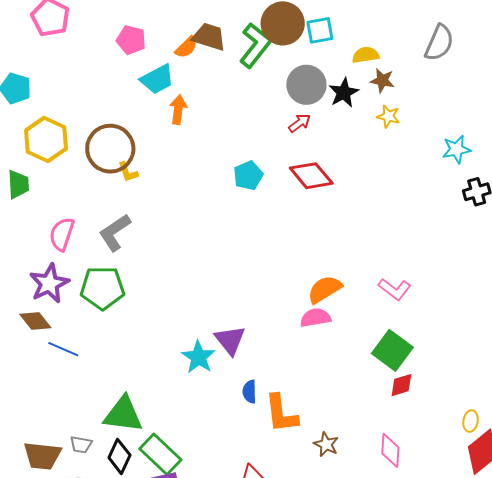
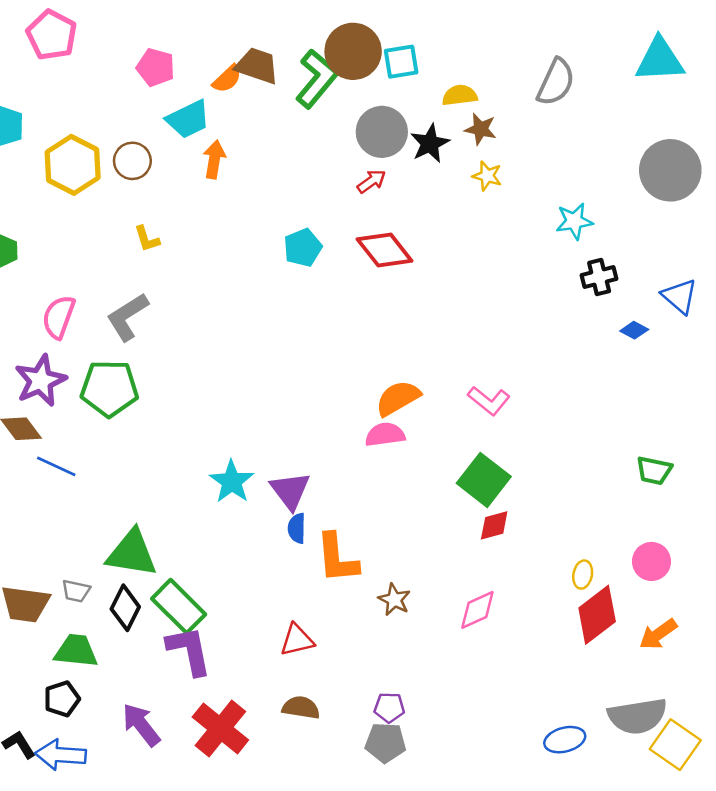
yellow hexagon: (46, 140) -> (73, 165), moved
brown circle: (110, 149) -> (132, 161), moved, size x0.6
purple triangle: (230, 340) -> (290, 491), moved
pink diamond: (390, 450) -> (477, 610), turned 60

